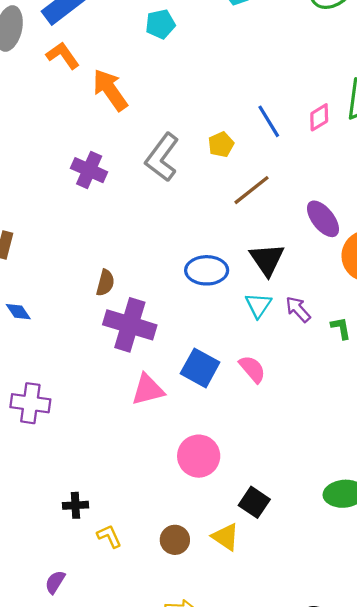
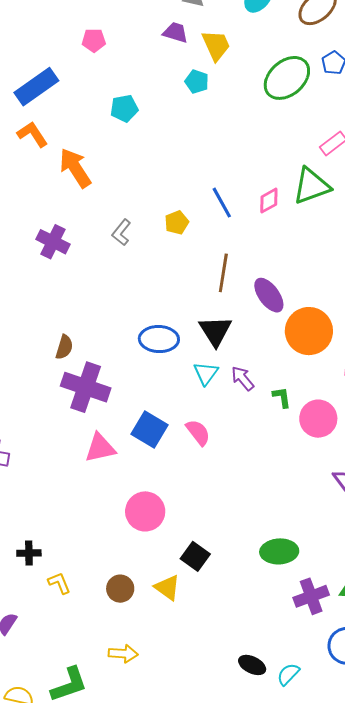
gray L-shape: (162, 157) -> (121, 232), size x0.6
brown line: (252, 190) -> (223, 273), moved, turned -45

